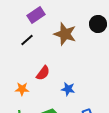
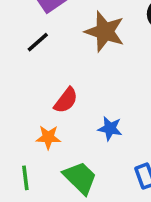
orange star: (22, 89) -> (48, 137), moved

